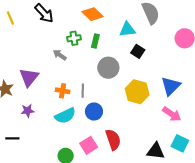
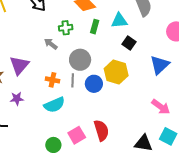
green rectangle: (95, 41) -> (95, 27), moved
gray circle: (108, 68) -> (80, 60), moved
blue triangle: (171, 86) -> (160, 65), moved
yellow hexagon: (137, 92) -> (116, 72), moved
blue circle: (94, 112) -> (94, 84), moved

